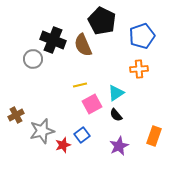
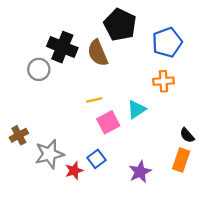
black semicircle: (116, 115) -> (187, 135), moved

